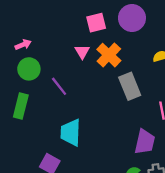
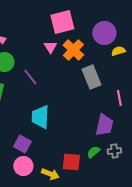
purple circle: (132, 18) -> (104, 33), moved
pink square: (96, 23) -> (62, 22), size x1.4

